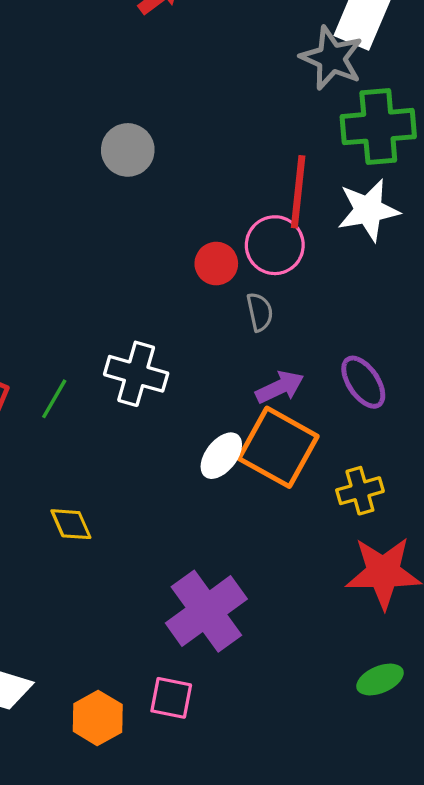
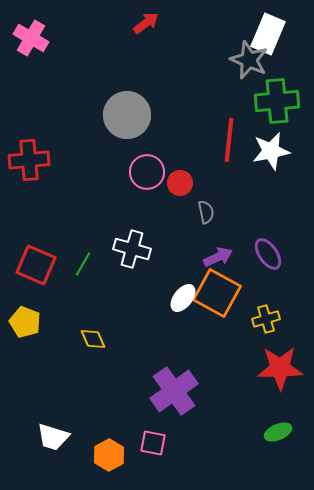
gray circle: (128, 150) -> (127, 115), size x1.5
pink circle: (275, 245) -> (147, 172), moved

